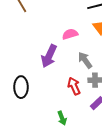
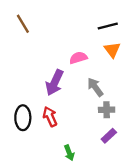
red arrow: (74, 86) -> (50, 117), moved

